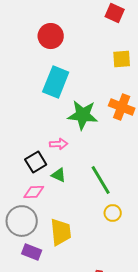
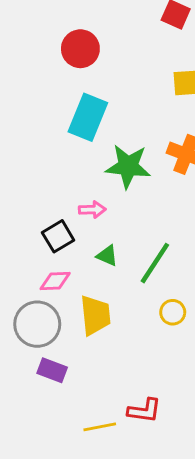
green triangle: (59, 175) -> (107, 256), moved
green line: (101, 180) -> (155, 263), turned 64
yellow trapezoid: (61, 232) -> (95, 315), moved

